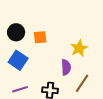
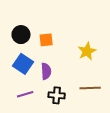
purple semicircle: (66, 67) -> (46, 71), moved
brown line: (82, 83) -> (90, 88), turned 54

